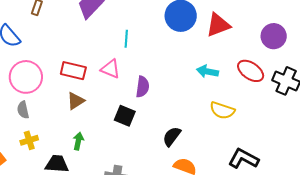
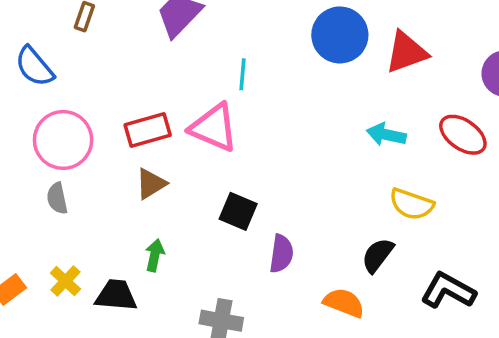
pink triangle: (110, 69) -> (214, 128), size x1.4
red rectangle: (73, 71) -> (148, 130), turned -30
purple semicircle: (143, 87) -> (281, 254), moved
black semicircle: (172, 136) -> (378, 255), moved
yellow cross: (29, 140) -> (65, 281), moved, turned -30

